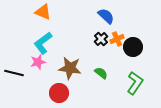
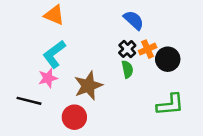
brown star: (70, 68) -> (88, 86), turned -30
black line: (14, 73) -> (29, 101), moved
green semicircle: (101, 73) -> (127, 69), moved, turned 40
green L-shape: (135, 83) -> (170, 105), turned 50

